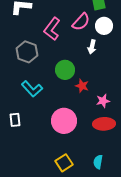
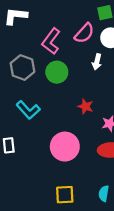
green circle: (65, 70) -> (57, 72), moved
yellow square: (64, 163) -> (65, 195), turned 30

